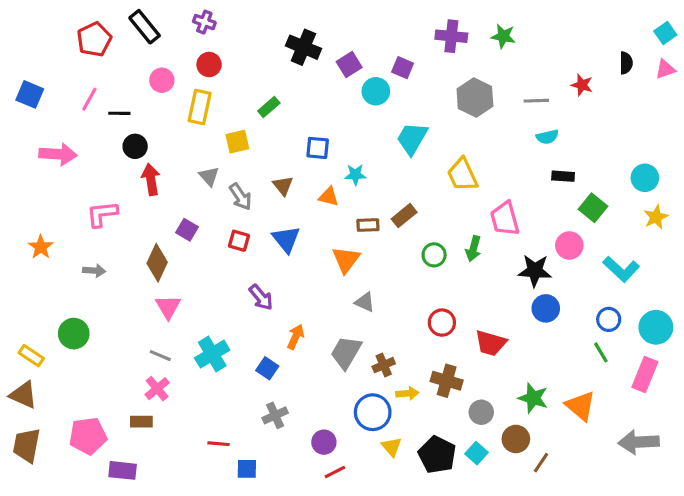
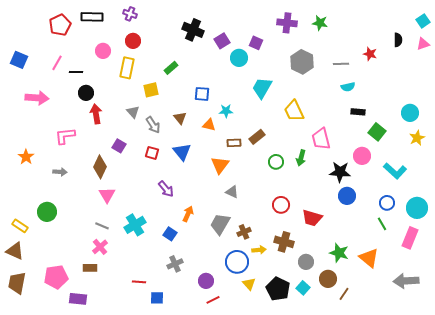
black rectangle: (145, 27) -> (92, 17), turned -50

